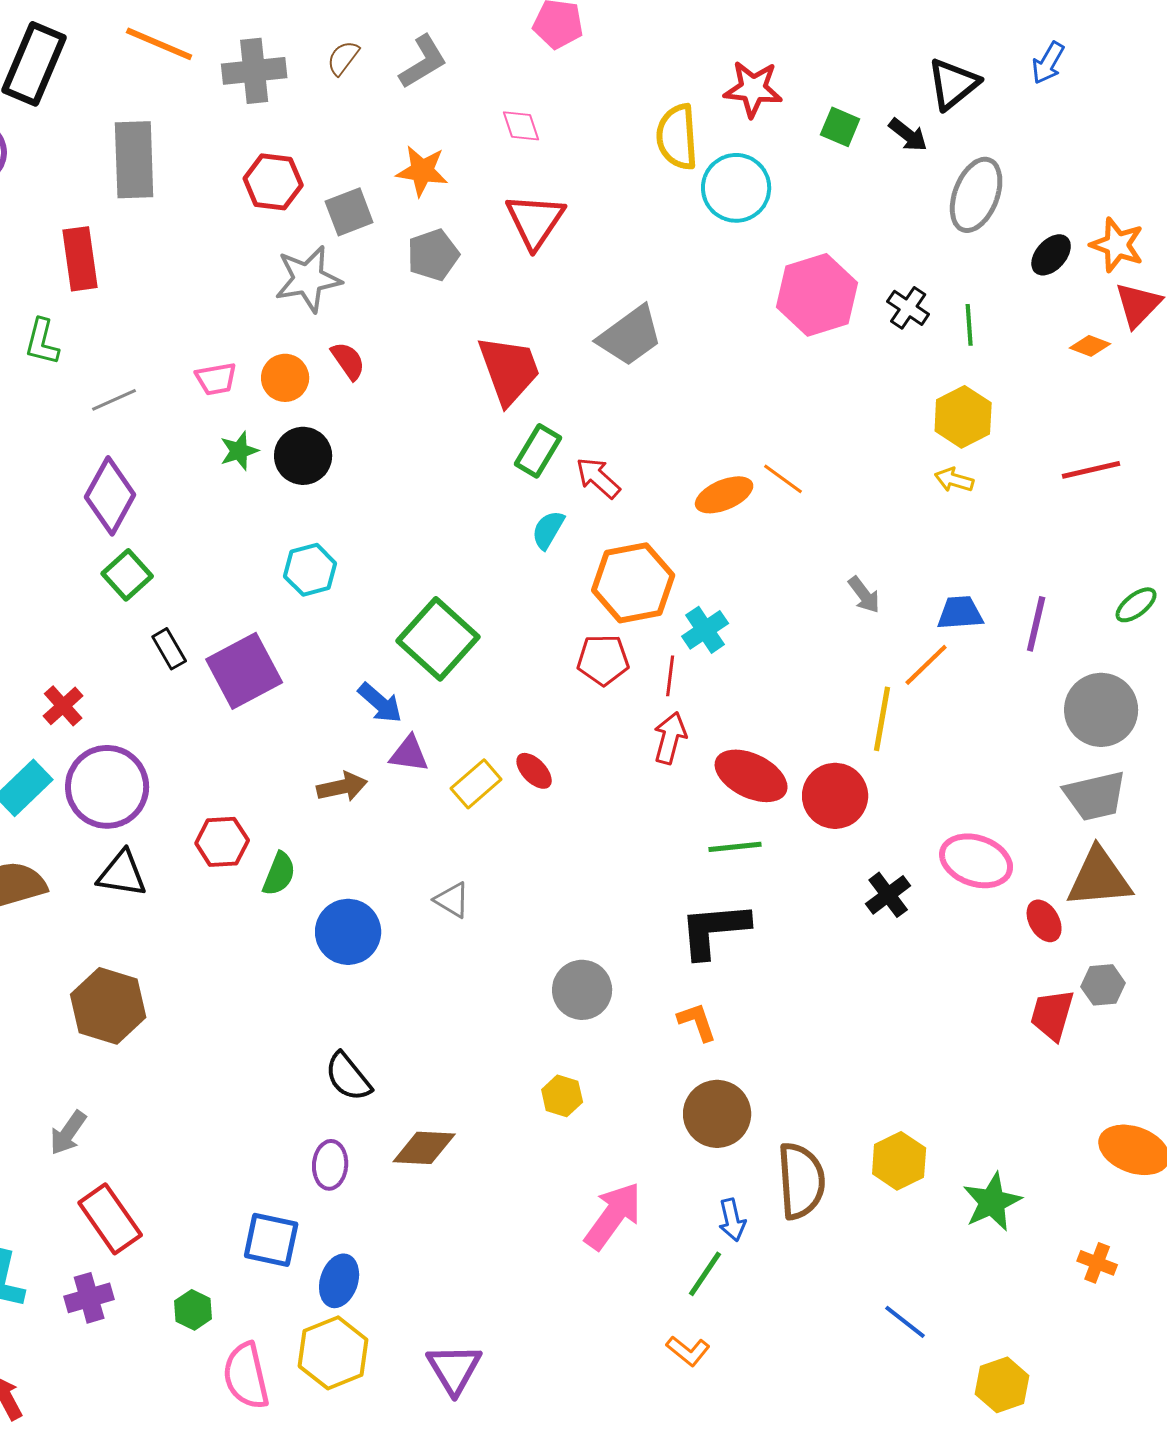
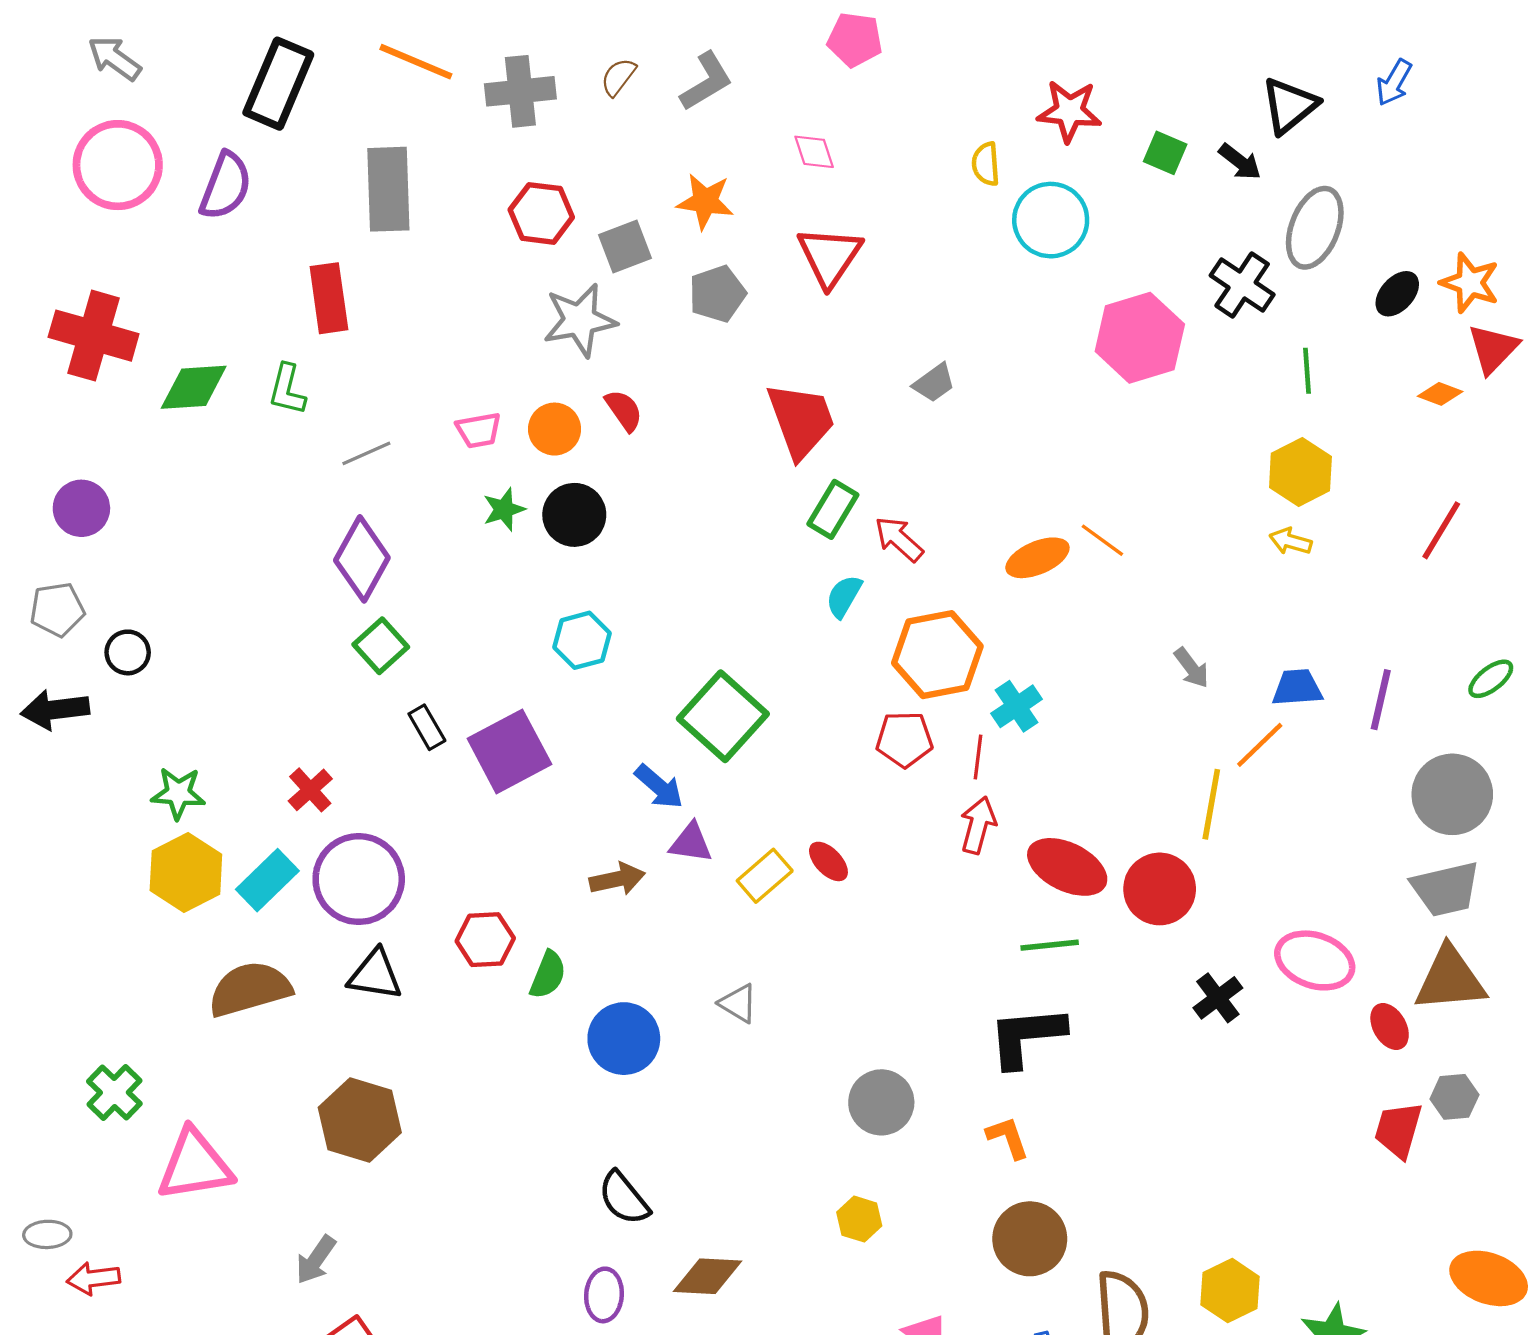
yellow semicircle: (677, 137) -> (986, 164), size x0.6
black cross: (908, 308) -> (1242, 285), moved, size x1.4
gray trapezoid: (630, 336) -> (934, 383), size x0.6
red line: (1091, 470) -> (1441, 530), turned -46

